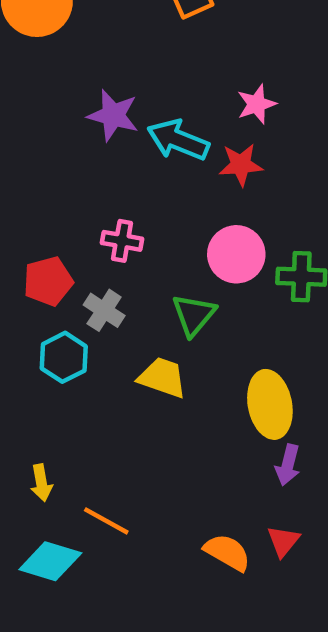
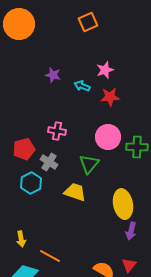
pink star: (256, 104) -> (105, 70), moved
purple star: (113, 115) -> (53, 75), size x0.7
cyan arrow: (178, 140) -> (82, 86), size x0.6

